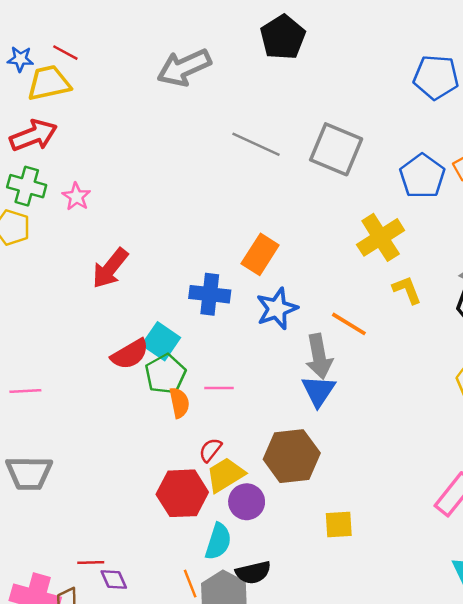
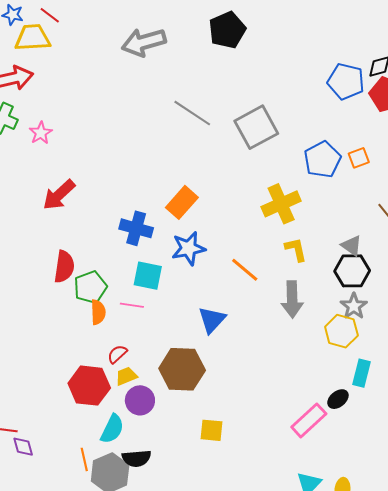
gray square: (336, 149) -> (256, 127), turned 30
cyan square: (161, 341) -> (148, 276), moved, turned -32
red semicircle: (130, 354) -> (64, 267), turned -60
gray arrow: (319, 356) -> (292, 299), moved
yellow trapezoid: (225, 475) -> (126, 376), size x0.7

